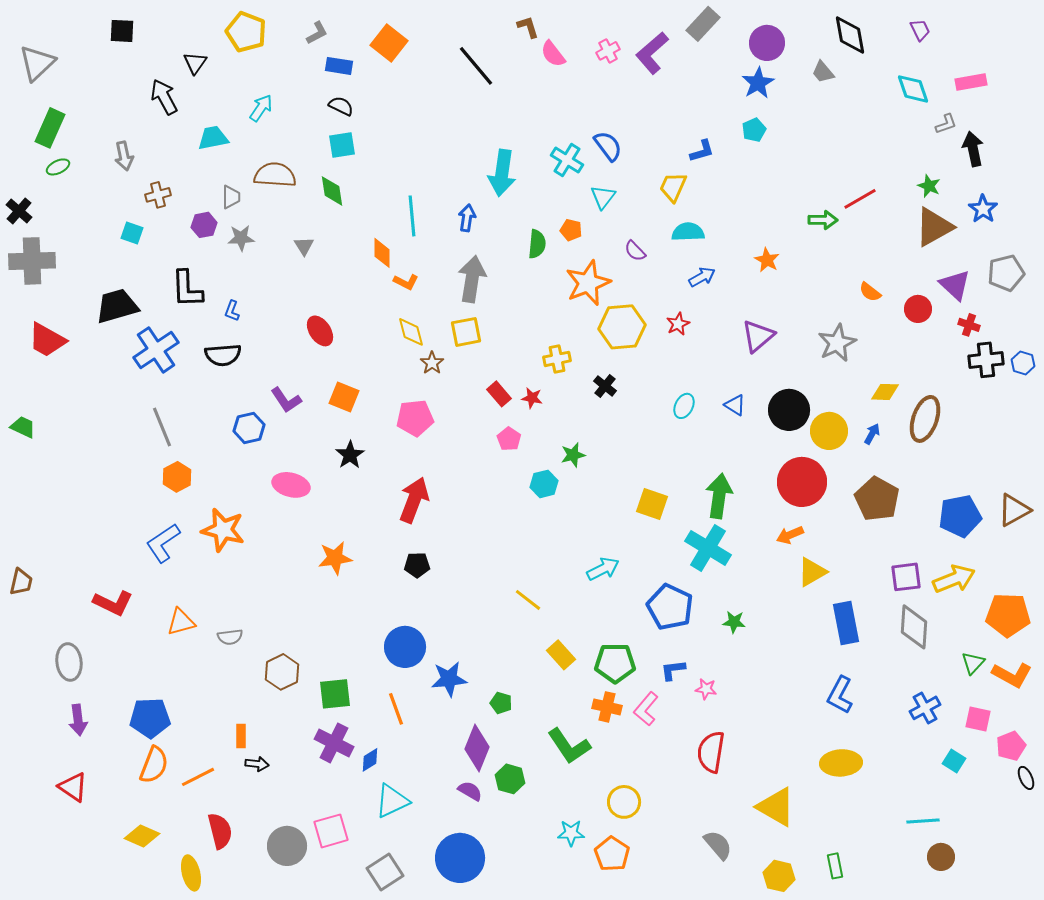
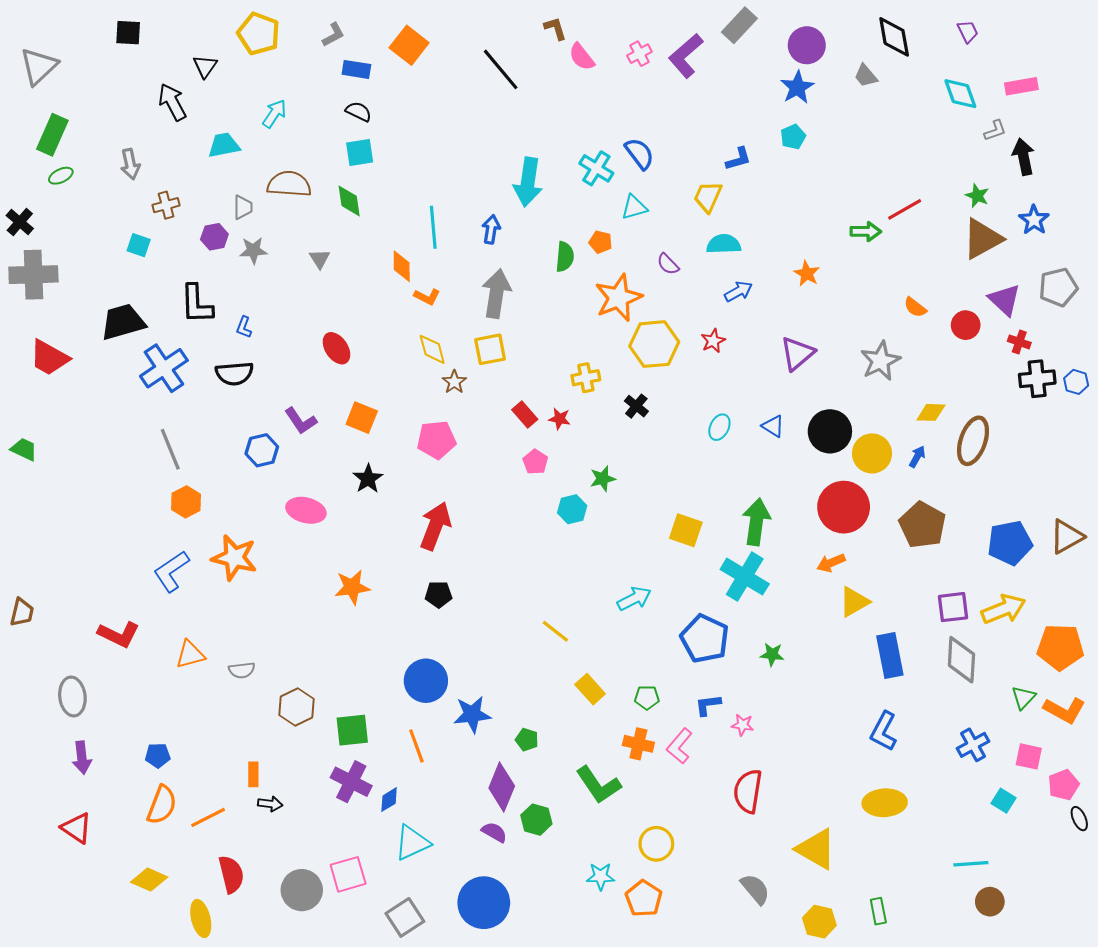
cyan triangle: (603, 197) -> (634, 207), turned 36
green pentagon: (615, 663) -> (647, 698), size x0.6
blue pentagon: (150, 718) -> (158, 755), size x0.6

